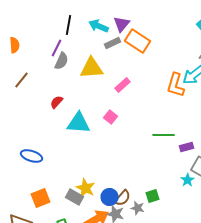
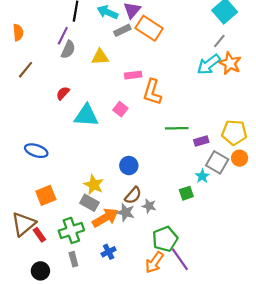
yellow triangle: (92, 68) -> (100, 57), size x0.7
pink rectangle: (122, 85) -> (133, 75), turned 35
orange L-shape: (176, 85) -> (152, 92), moved
green square: (152, 196) -> (186, 193), moved
gray rectangle: (74, 197) -> (89, 203), moved
blue circle: (110, 197) -> (129, 166), moved

